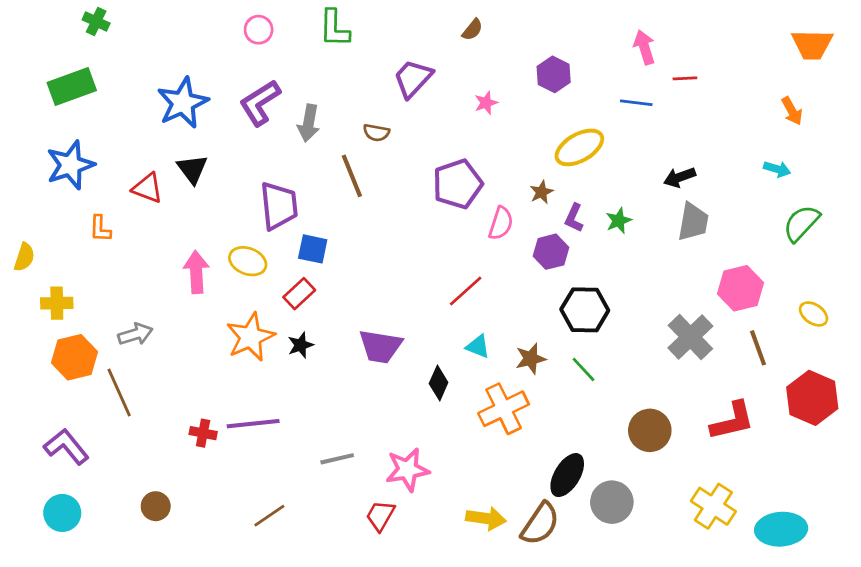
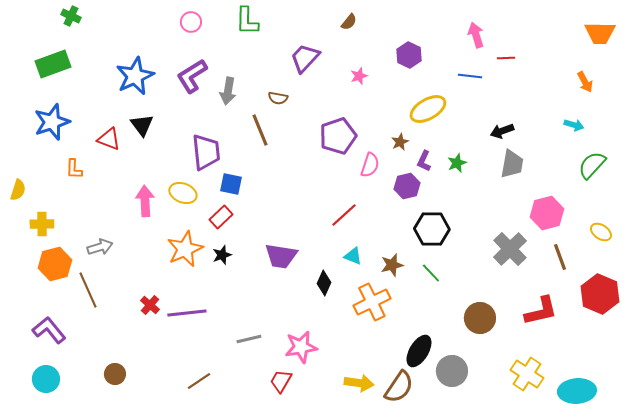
red cross: (203, 433) -> (150, 305), moved, turned 30

